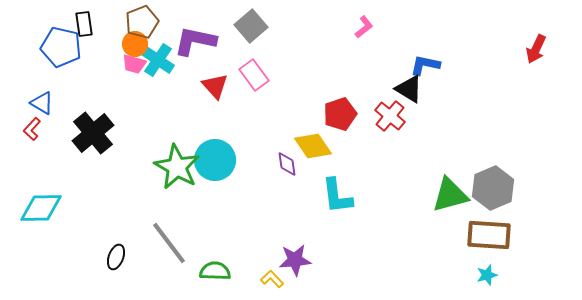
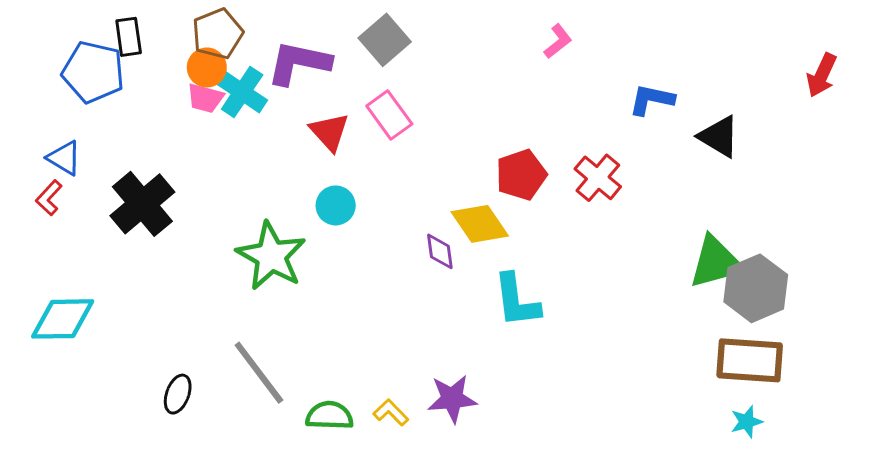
black triangle: (409, 89) -> (719, 136), moved
cyan circle: (215, 160) -> (336, 205), moved, size x0.6
green triangle: (450, 195) -> (716, 262), moved
yellow L-shape: (272, 279) -> (391, 412), moved

